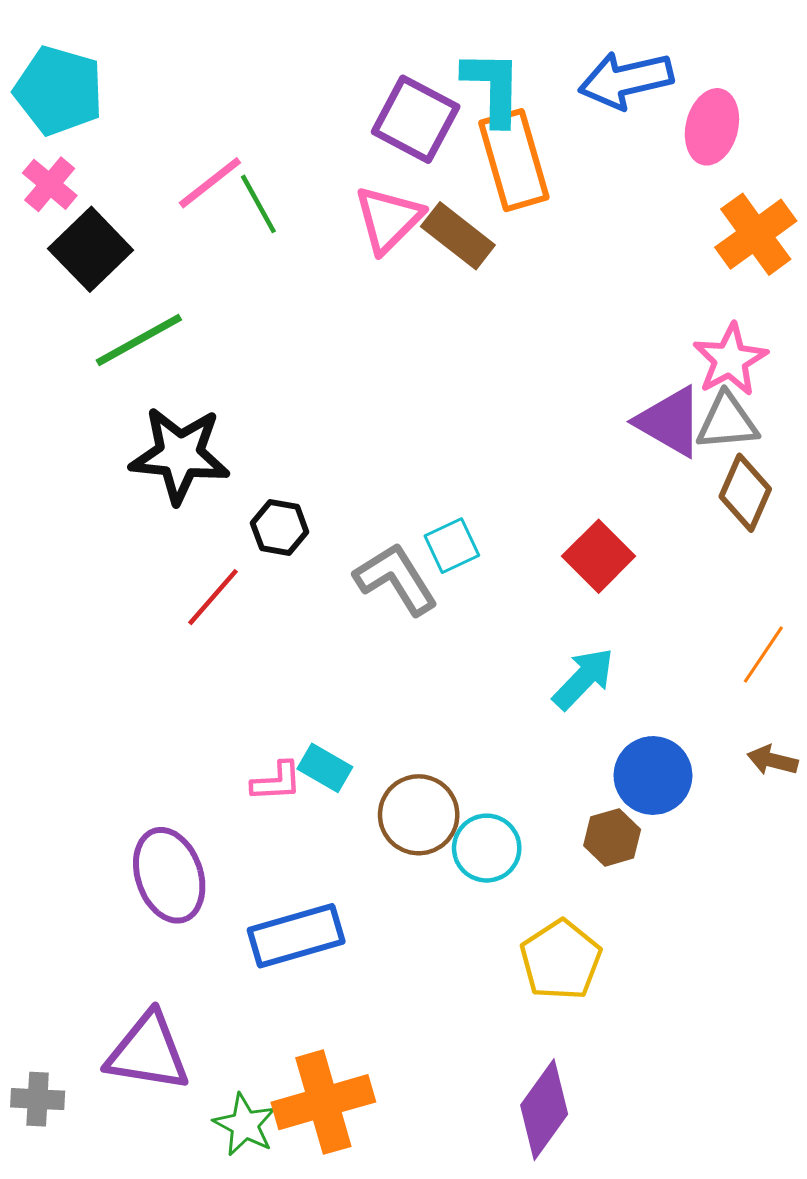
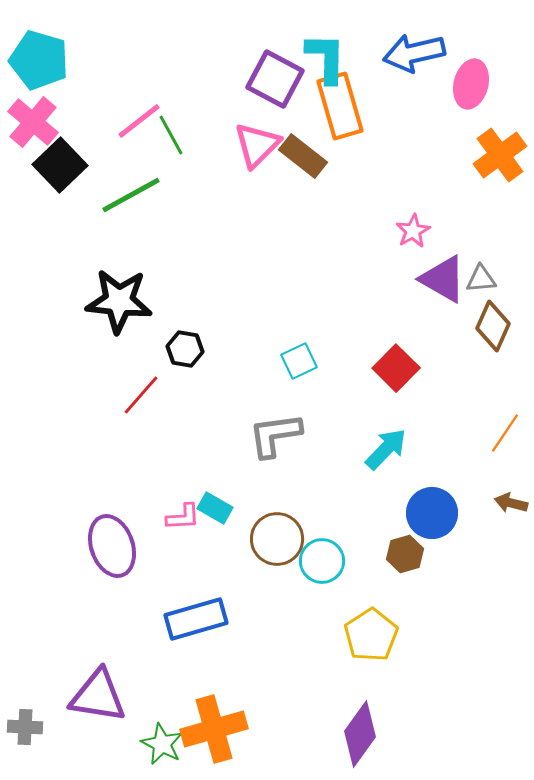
pink cross: (50, 184) -> (33, 122), size x1.4
green line: (139, 340) -> (131, 195), moved
pink star: (730, 360) -> (413, 231), moved, size x0.7
gray triangle: (727, 422) -> (481, 279), size x0.7
gray L-shape: (396, 579) -> (275, 435), moved, turned -66
purple ellipse: (169, 875) -> (112, 546), moved

